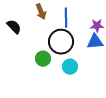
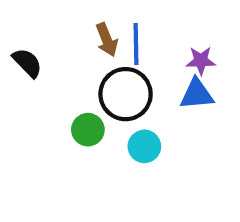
brown arrow: (41, 12) -> (107, 40), moved

